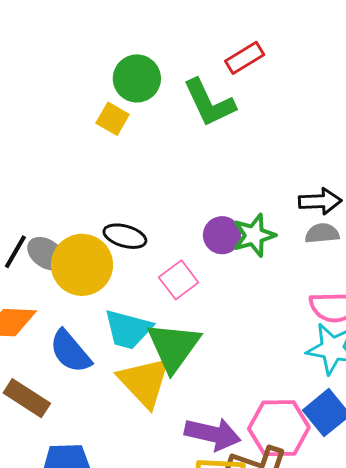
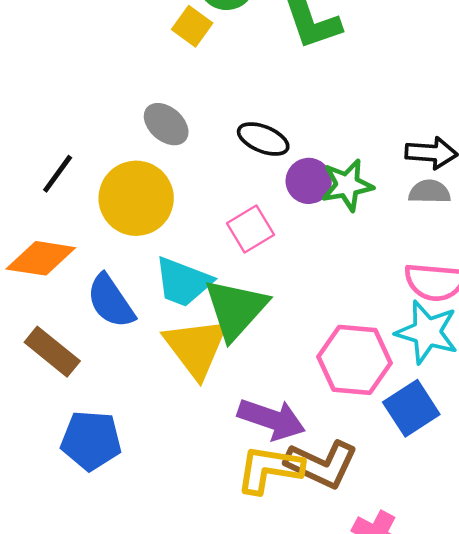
black ellipse: (125, 236) -> (263, 139), moved
gray ellipse: (46, 254) -> (166, 124), moved
pink hexagon: (279, 428) -> (355, 360), moved

